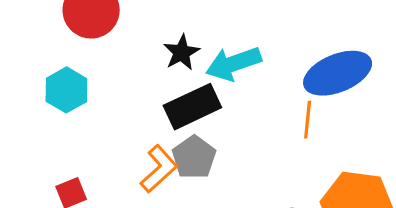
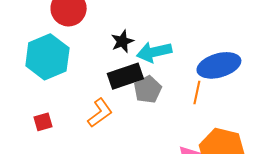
cyan hexagon: (66, 90) -> (47, 57), size x1.6
gray pentagon: (194, 157) -> (148, 89), moved

